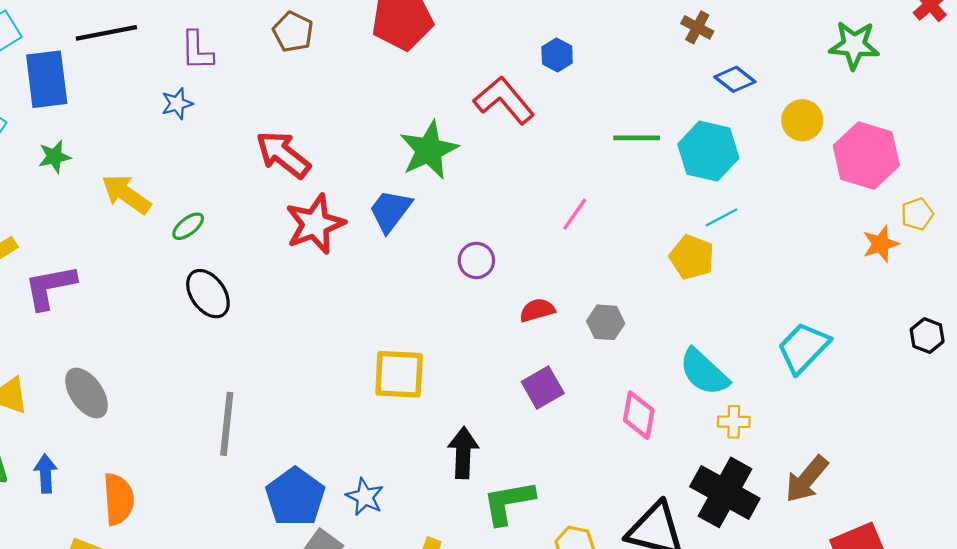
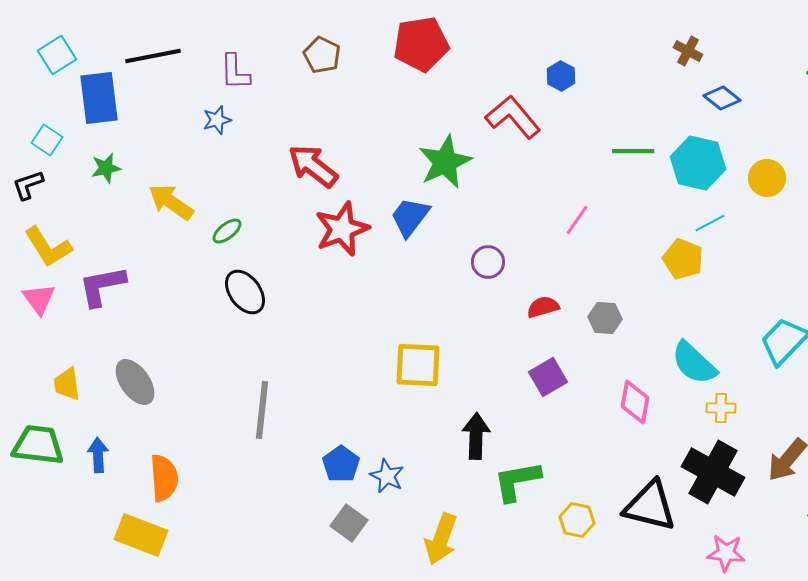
yellow circle: (802, 120) -> (767, 178), moved
blue pentagon: (295, 497) -> (341, 464), moved, size x0.7

